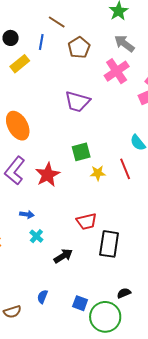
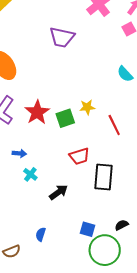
green square: (81, 152) -> (65, 118), moved
red line: (125, 169) -> (114, 125), moved
blue square: (80, 303) -> (88, 229), moved

